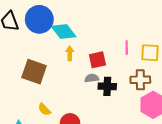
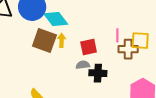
brown square: (34, 72) -> (44, 41), moved
brown cross: (140, 80) -> (128, 49), moved

